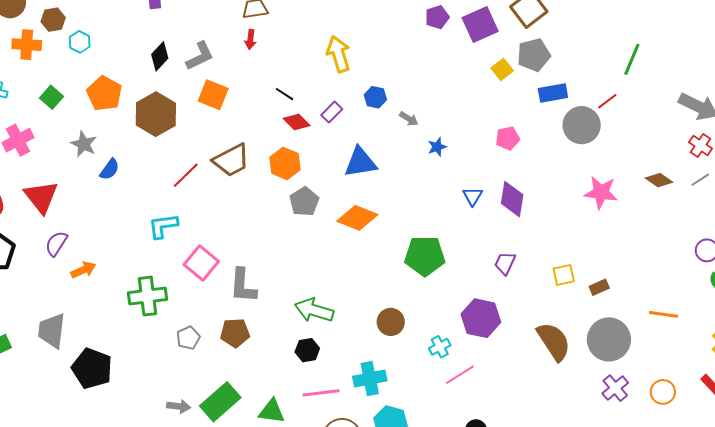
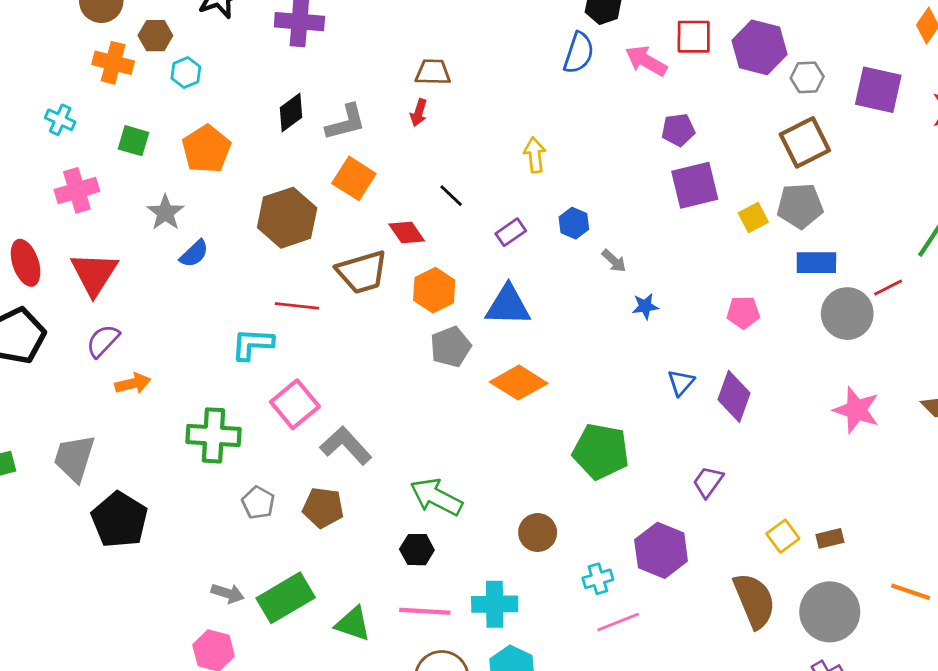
purple square: (480, 25) -> (695, 185), moved
yellow arrow: (338, 54) -> (535, 155), size x0.7
green square: (51, 97) -> (133, 141), turned -35
brown hexagon: (156, 114) -> (287, 218), moved
red diamond: (297, 122) -> (407, 232), moved
blue triangle: (360, 162) -> (508, 305), moved
red line: (186, 175) -> (297, 306), moved, turned 40
yellow square: (564, 275) -> (783, 536), moved, turned -35
gray L-shape: (243, 286) -> (346, 446), turned 123
gray pentagon: (188, 338) -> (258, 503), turned -30

